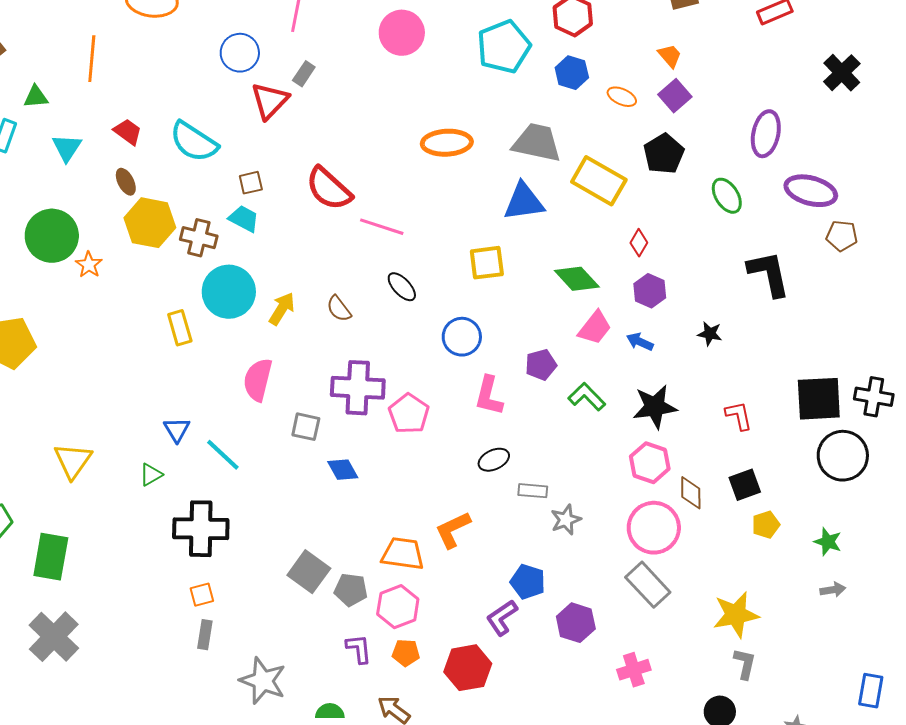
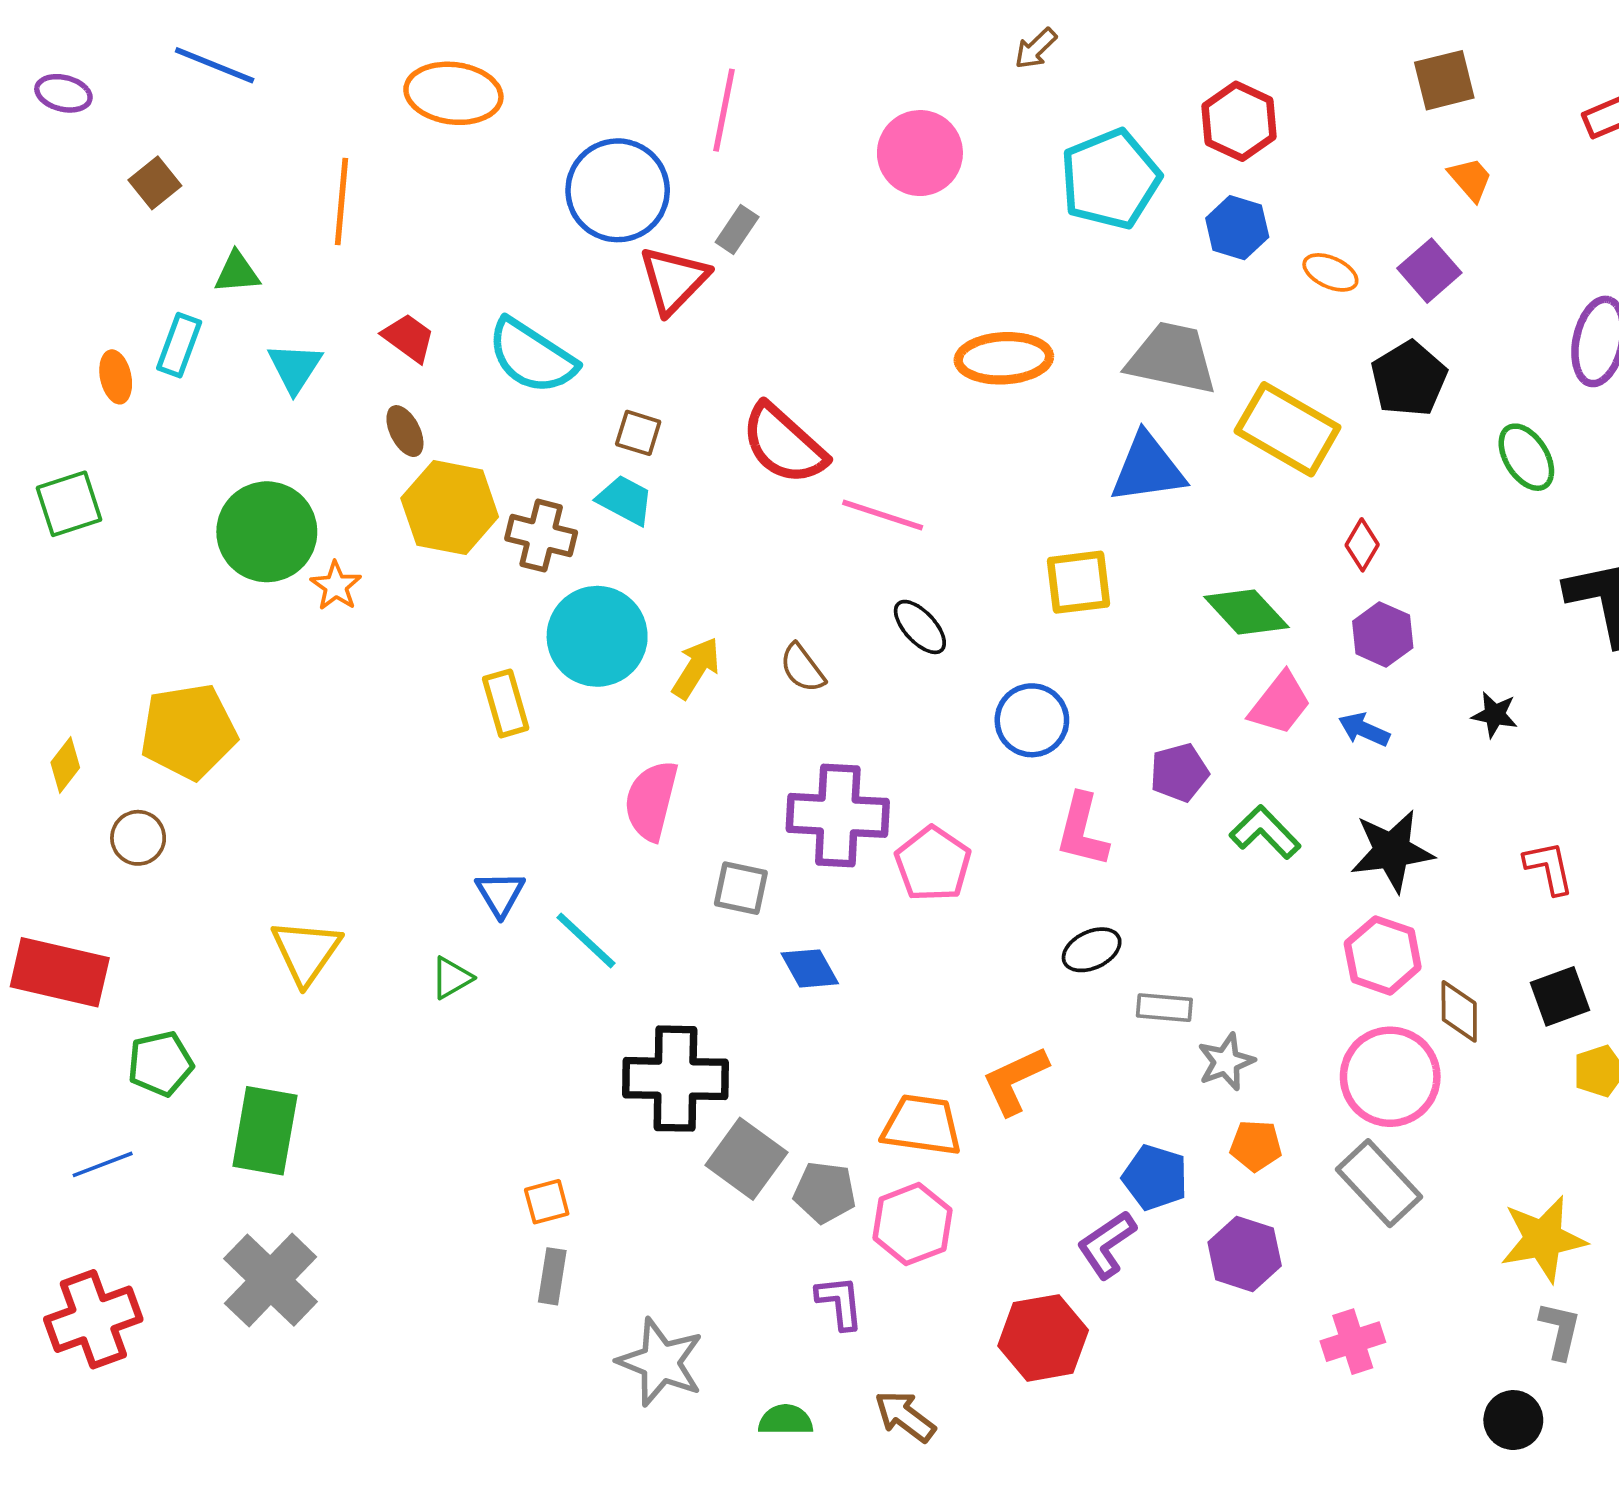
blue circle: (240, 53) -> (618, 190), size x1.4
orange trapezoid: (670, 56) -> (1470, 179), moved
brown square: (251, 183) -> (638, 433), turned 30
black cross: (201, 529) -> (675, 1079), moved
orange pentagon: (406, 653) -> (1256, 1146), moved

